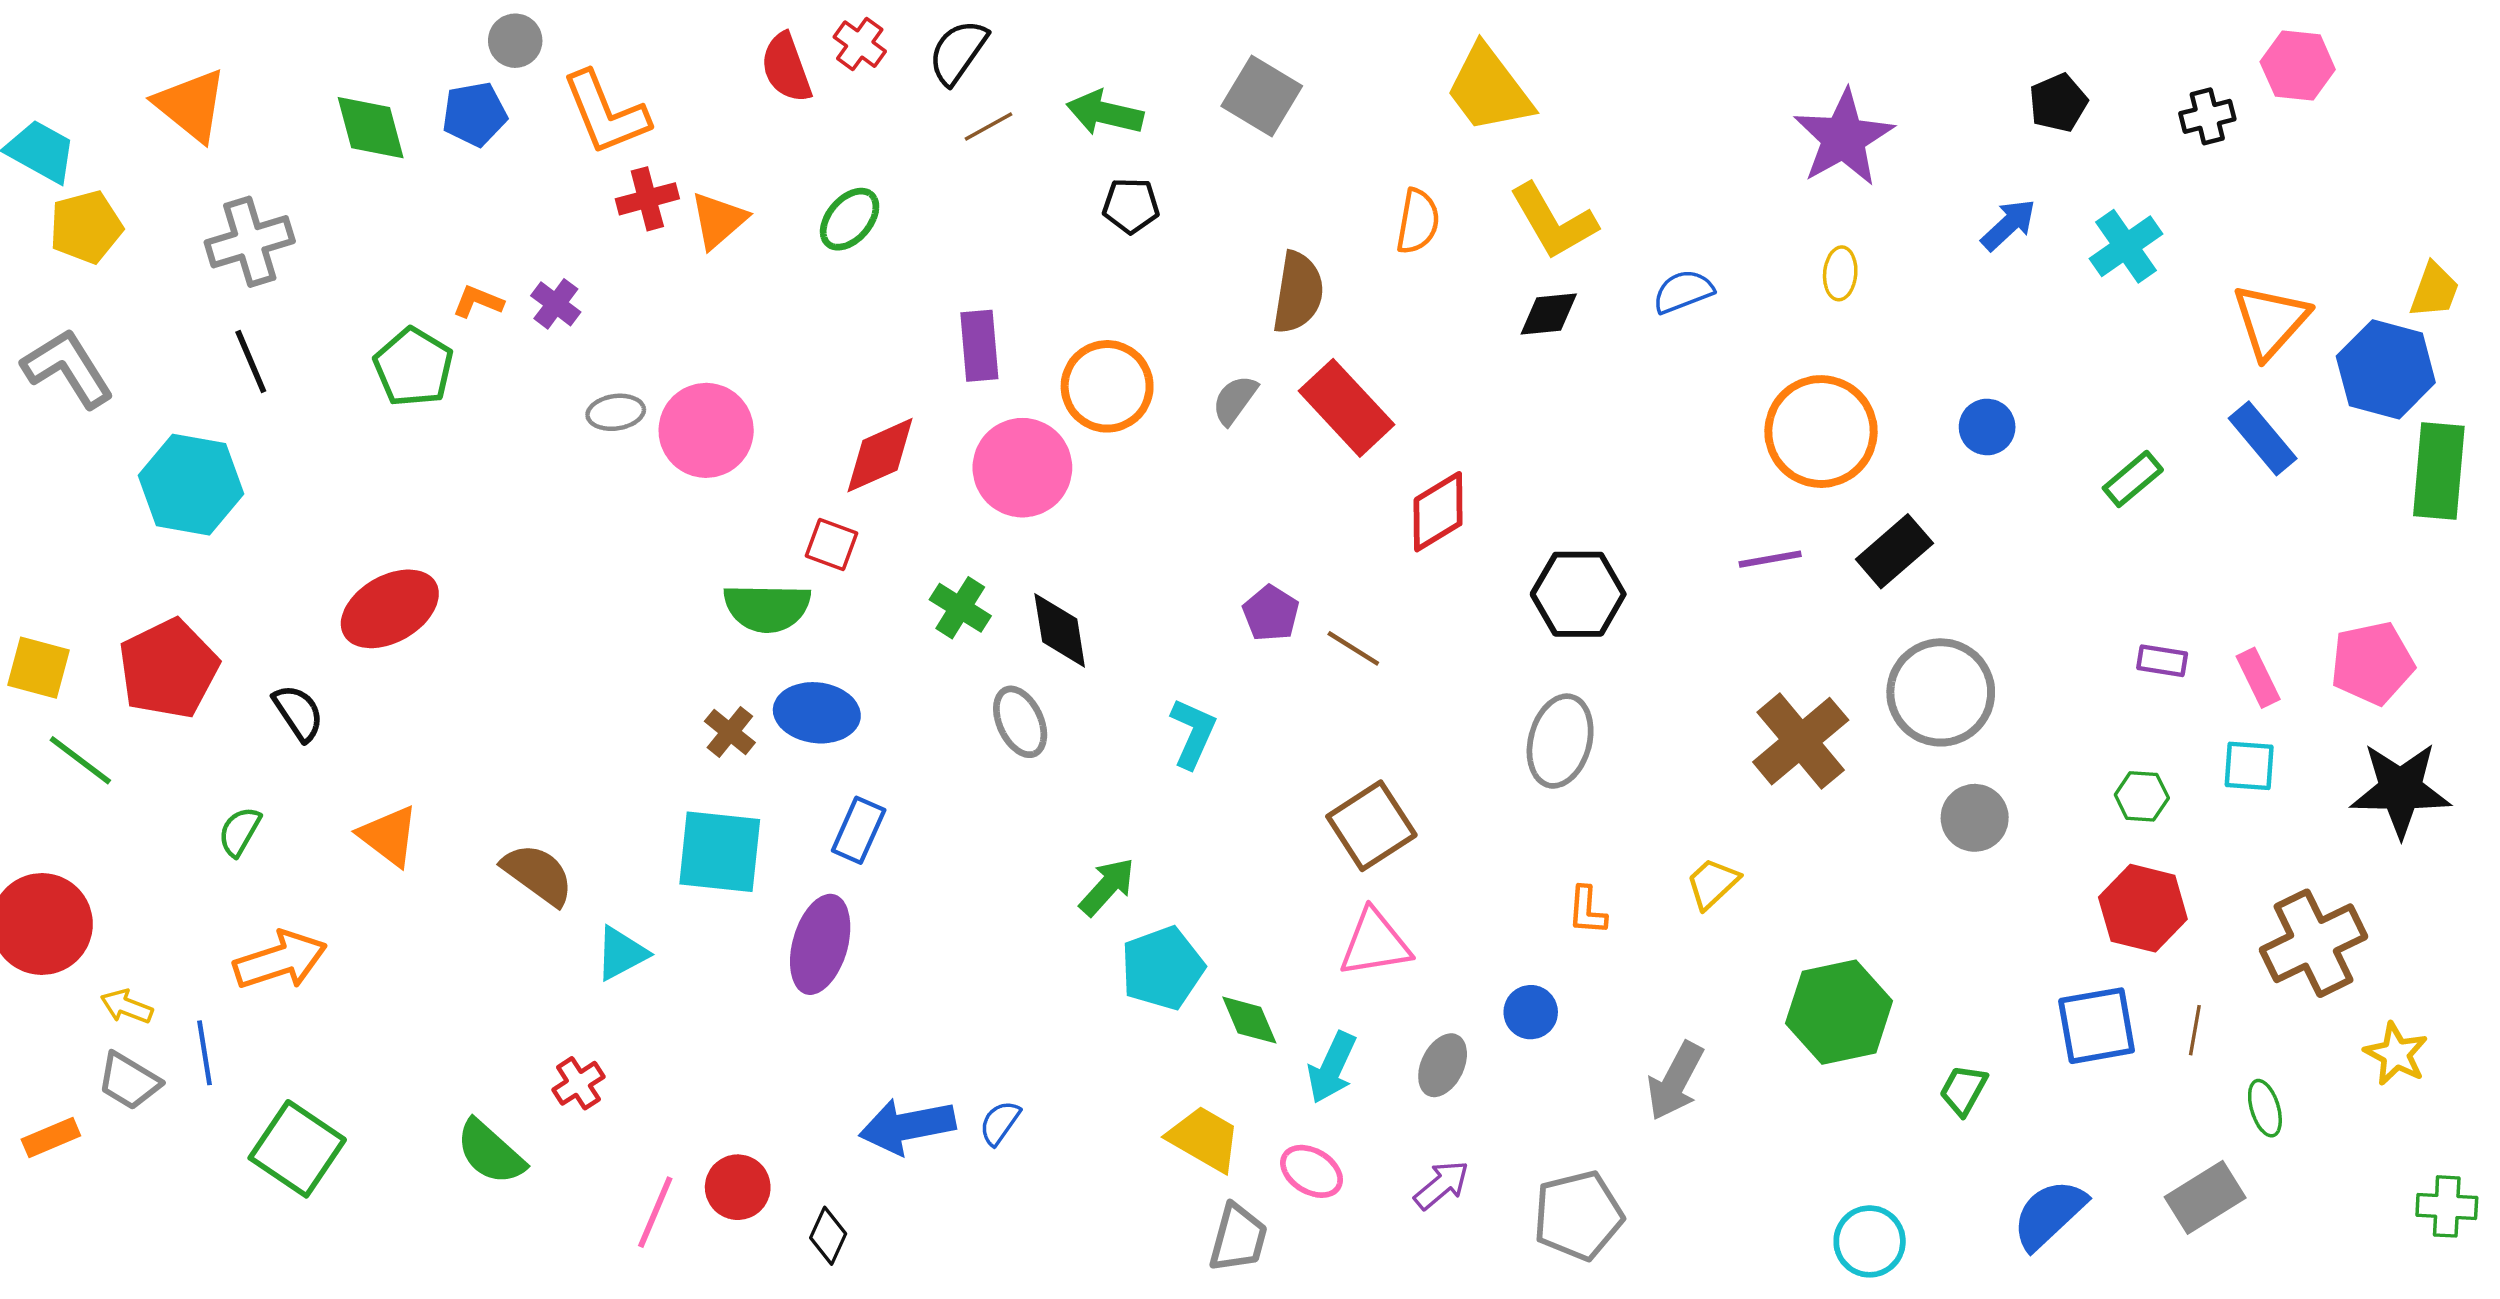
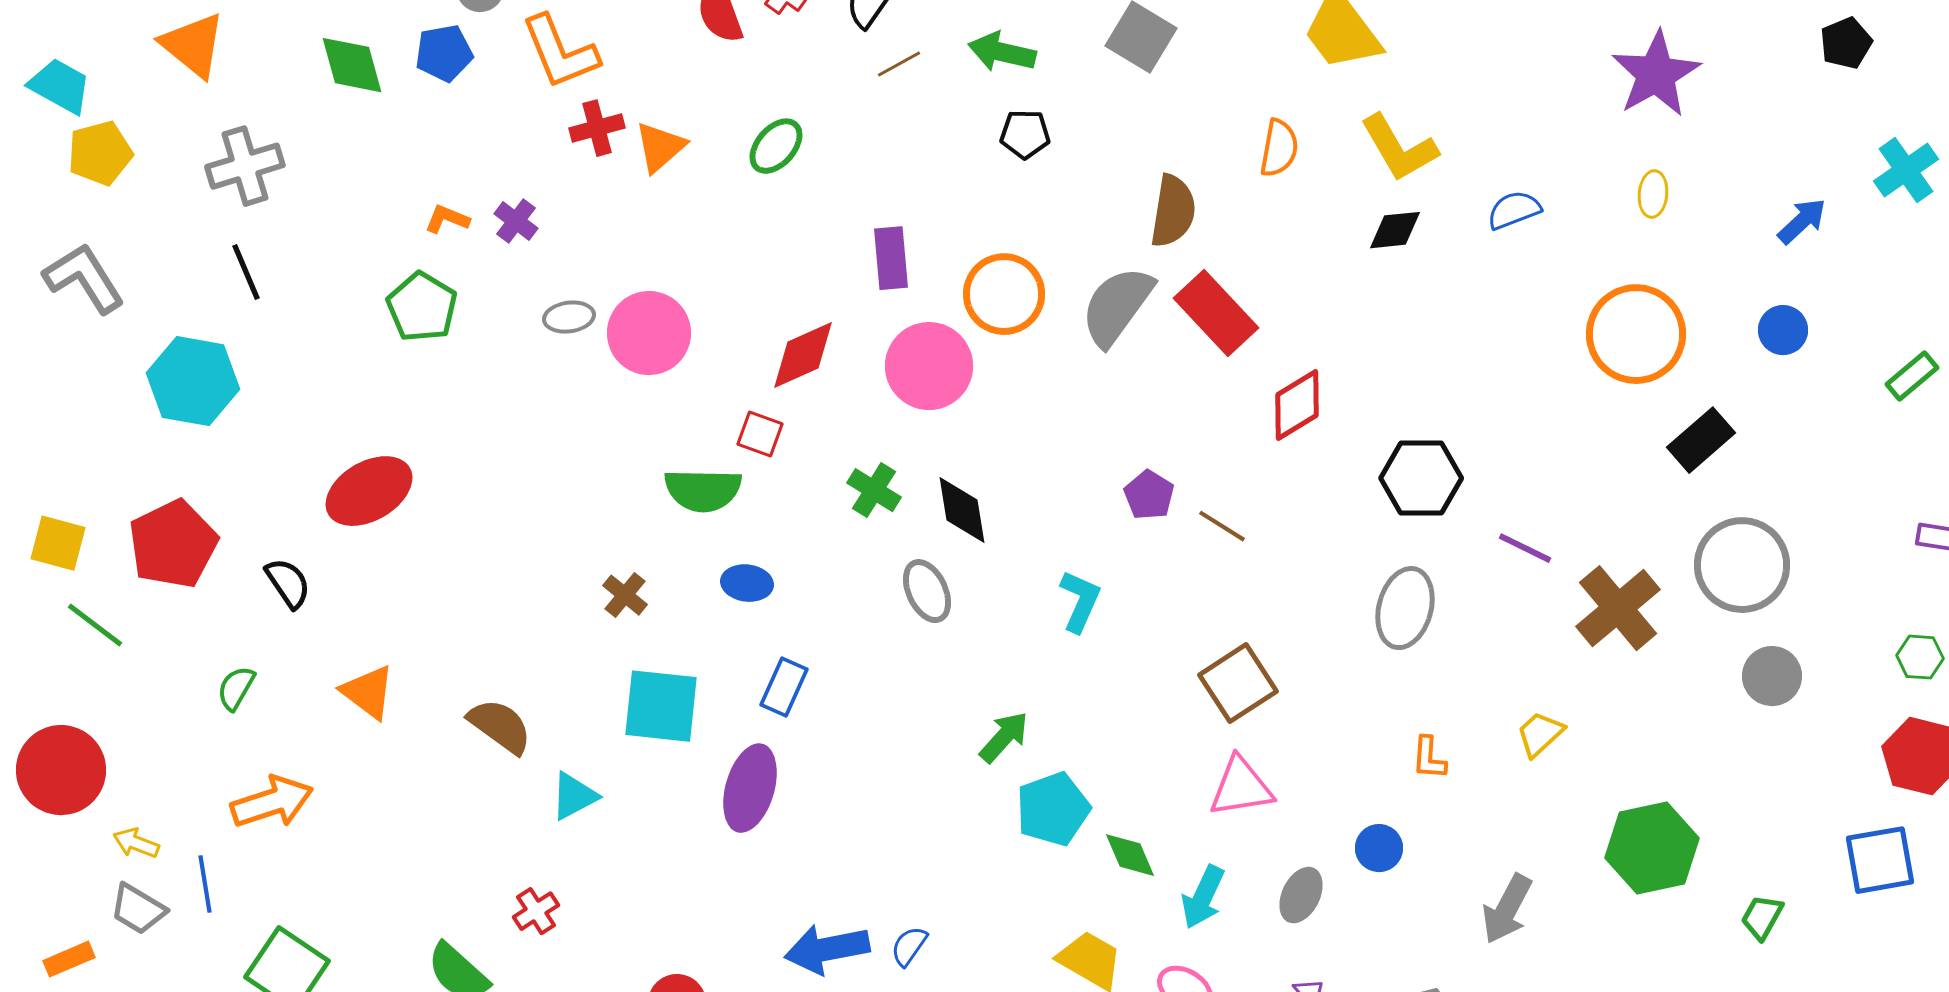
blue arrow: (2009, 225) -> (1802, 221), moved
green pentagon: (414, 367) -> (422, 307), moved
gray semicircle: (1235, 400) -> (1117, 306), size x1.8
purple line: (1770, 559) -> (1525, 548), moved, turned 36
blue ellipse: (817, 713) -> (747, 583), size x0.7
brown cross: (730, 732) -> (625, 595), moved

